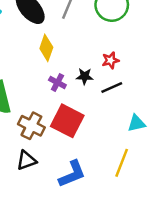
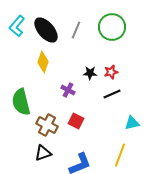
yellow diamond: (46, 48) -> (43, 62), moved
black star: (85, 76) -> (90, 73), moved
red square: (67, 121) -> (76, 121), size x0.6

